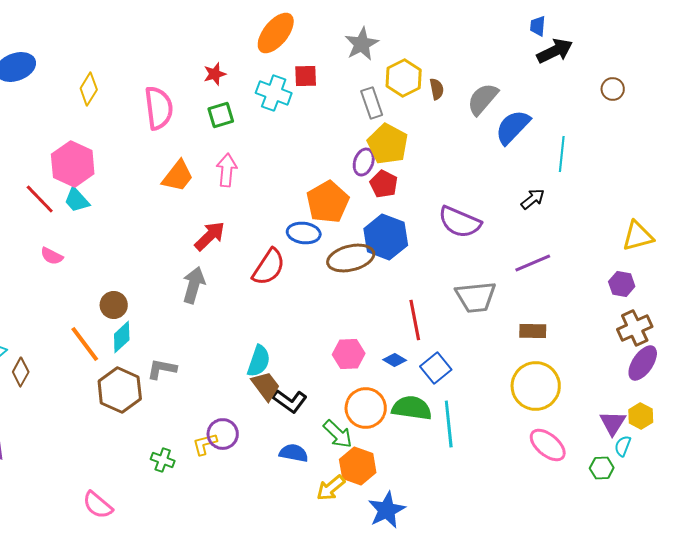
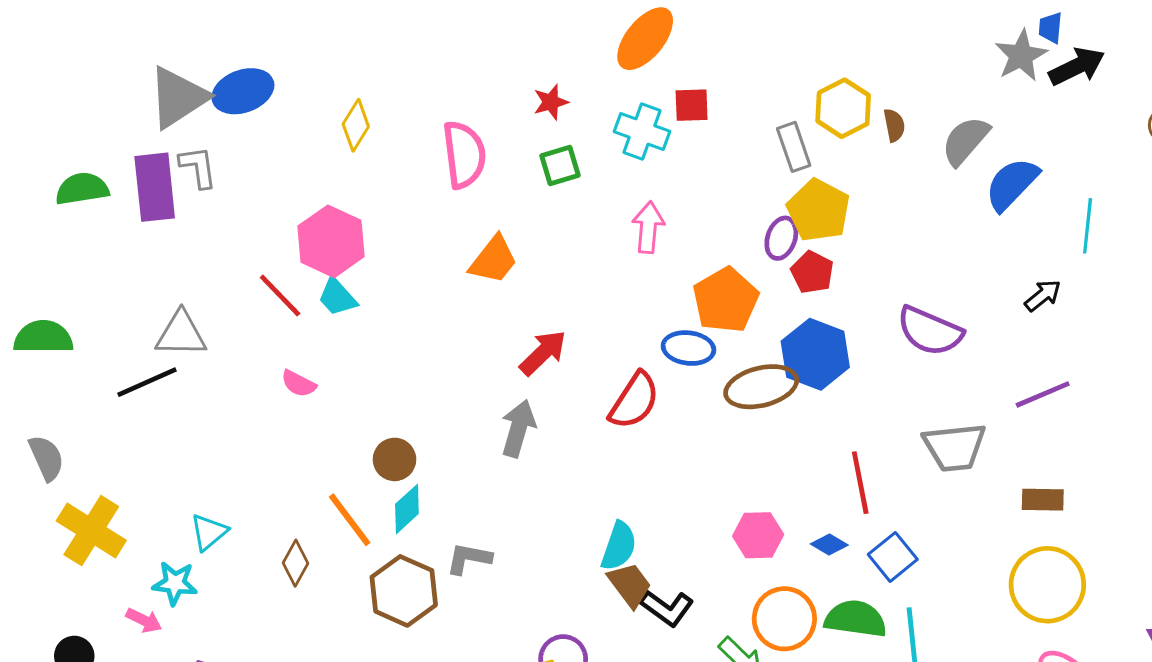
gray star: (362, 44) -> (1021, 56), moved
pink arrow: (227, 170) -> (648, 227), moved
brown diamond: (21, 372) -> (295, 563), moved

